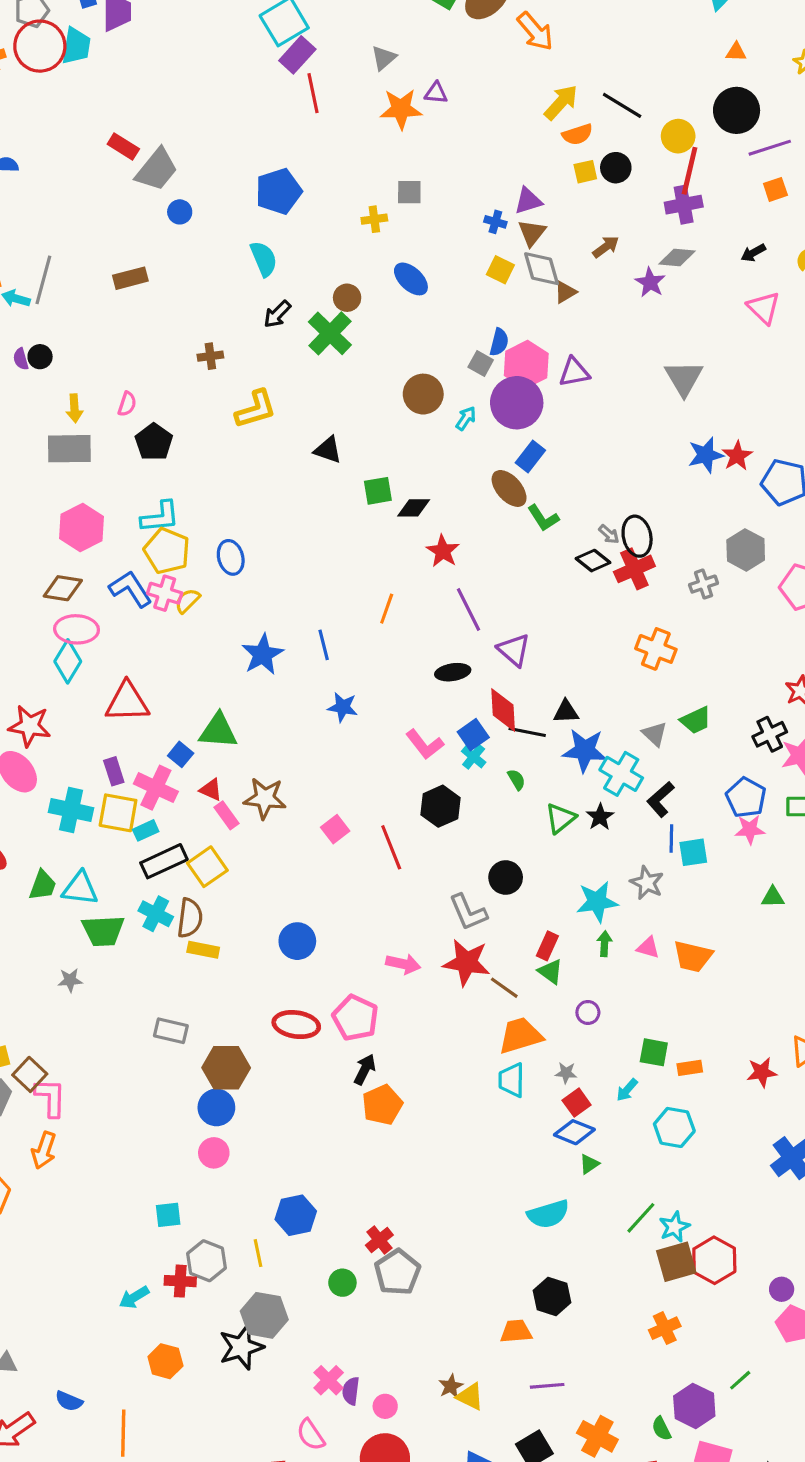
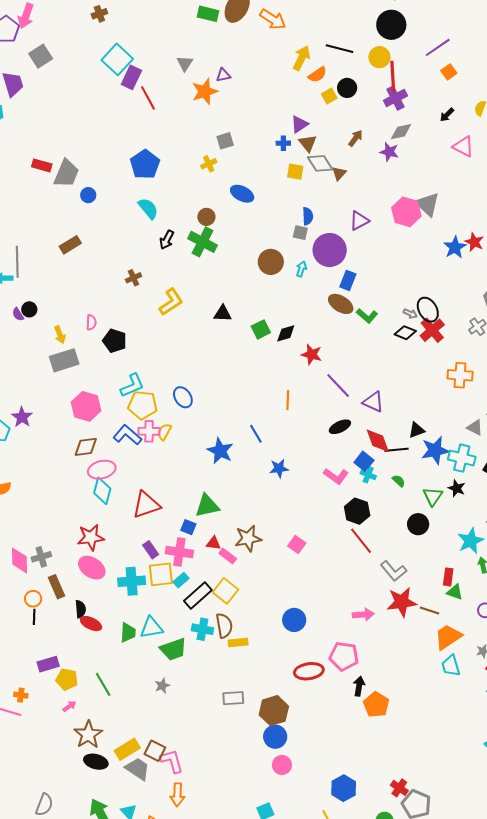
black circle: (737, 110) -> (391, 25), moved
pink hexagon: (526, 365) -> (406, 212), moved
red line: (391, 847) -> (361, 541), moved
black circle: (506, 878) -> (418, 524), moved

